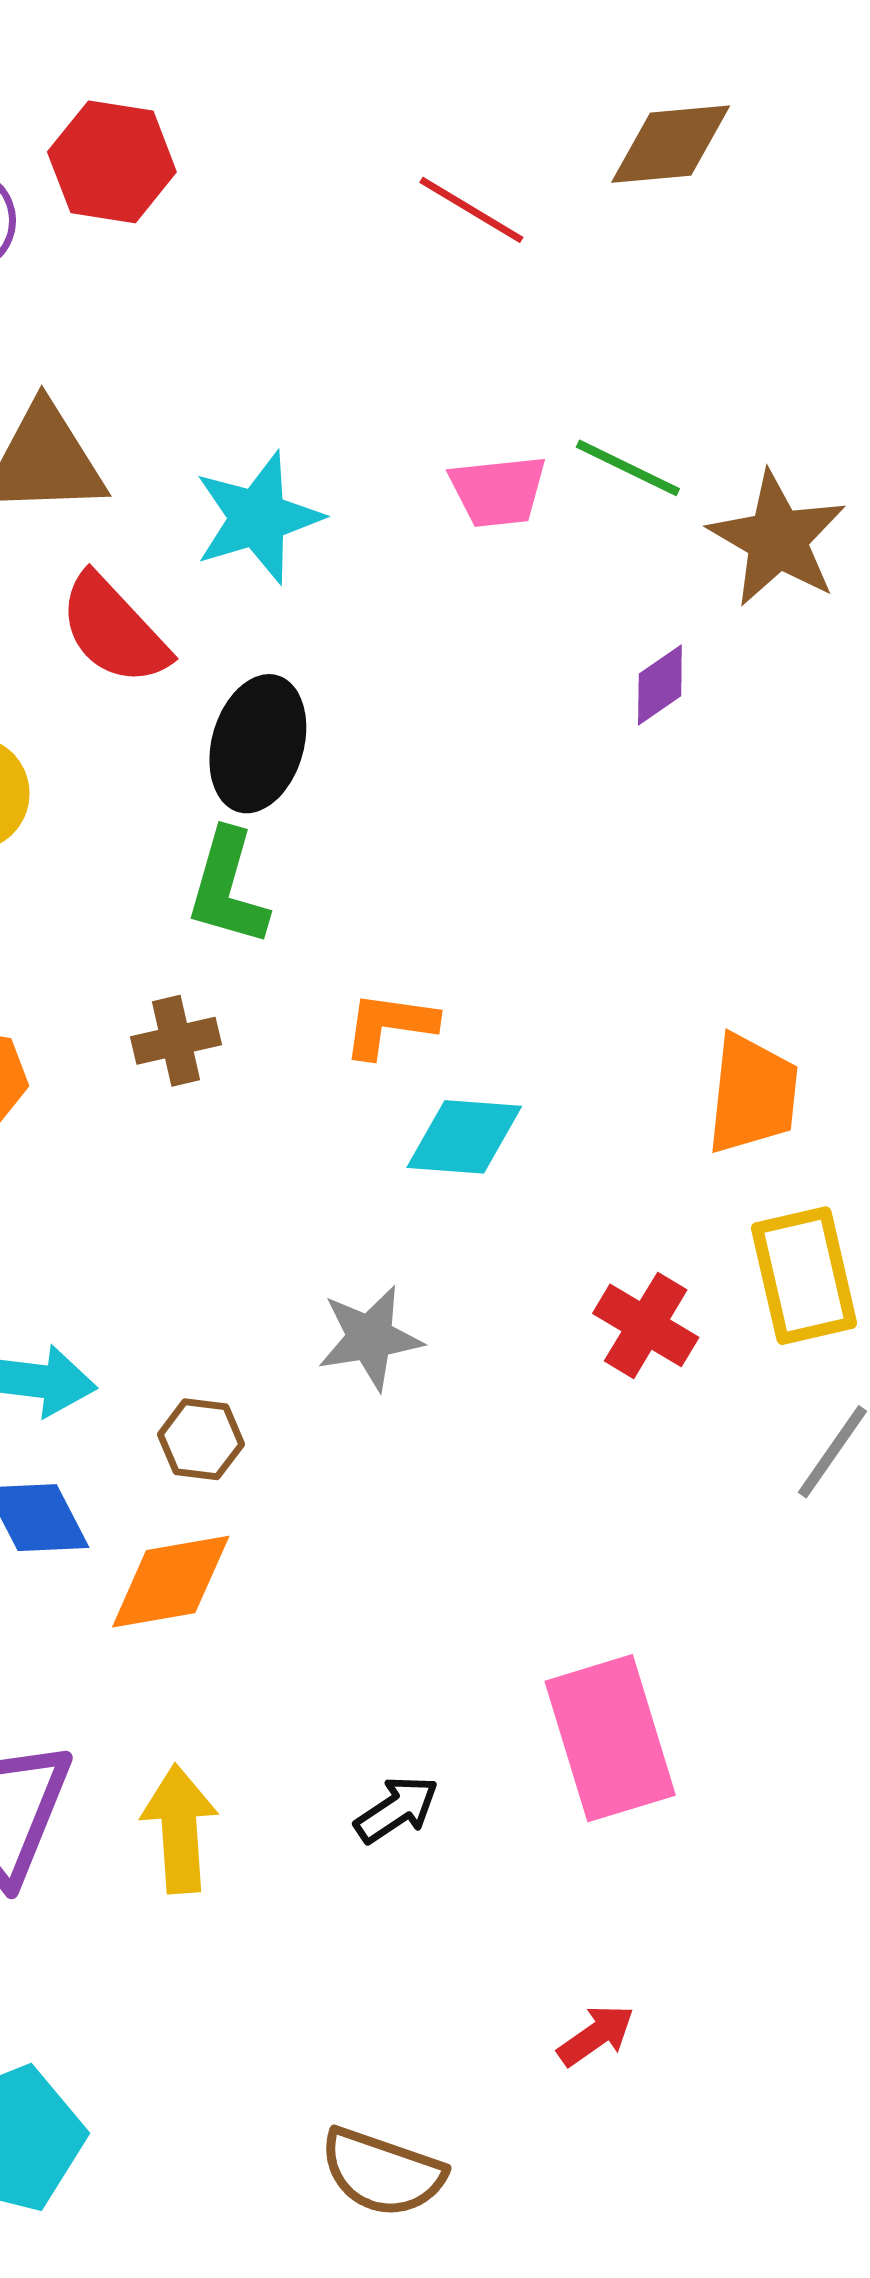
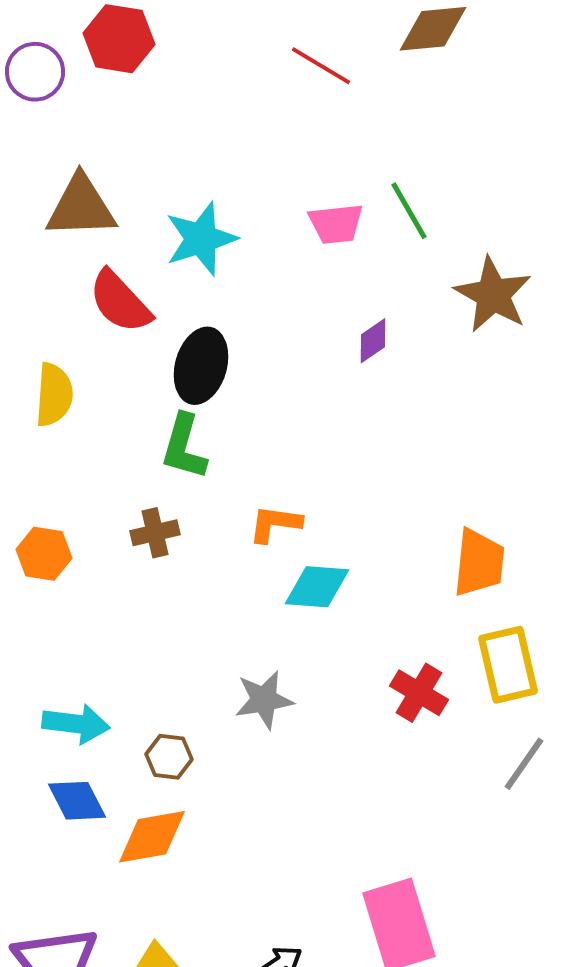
green line: (628, 468) -> (409, 211), turned 34
brown star: (777, 539) -> (493, 295), moved
purple diamond: (660, 685) -> (373, 341), moved

